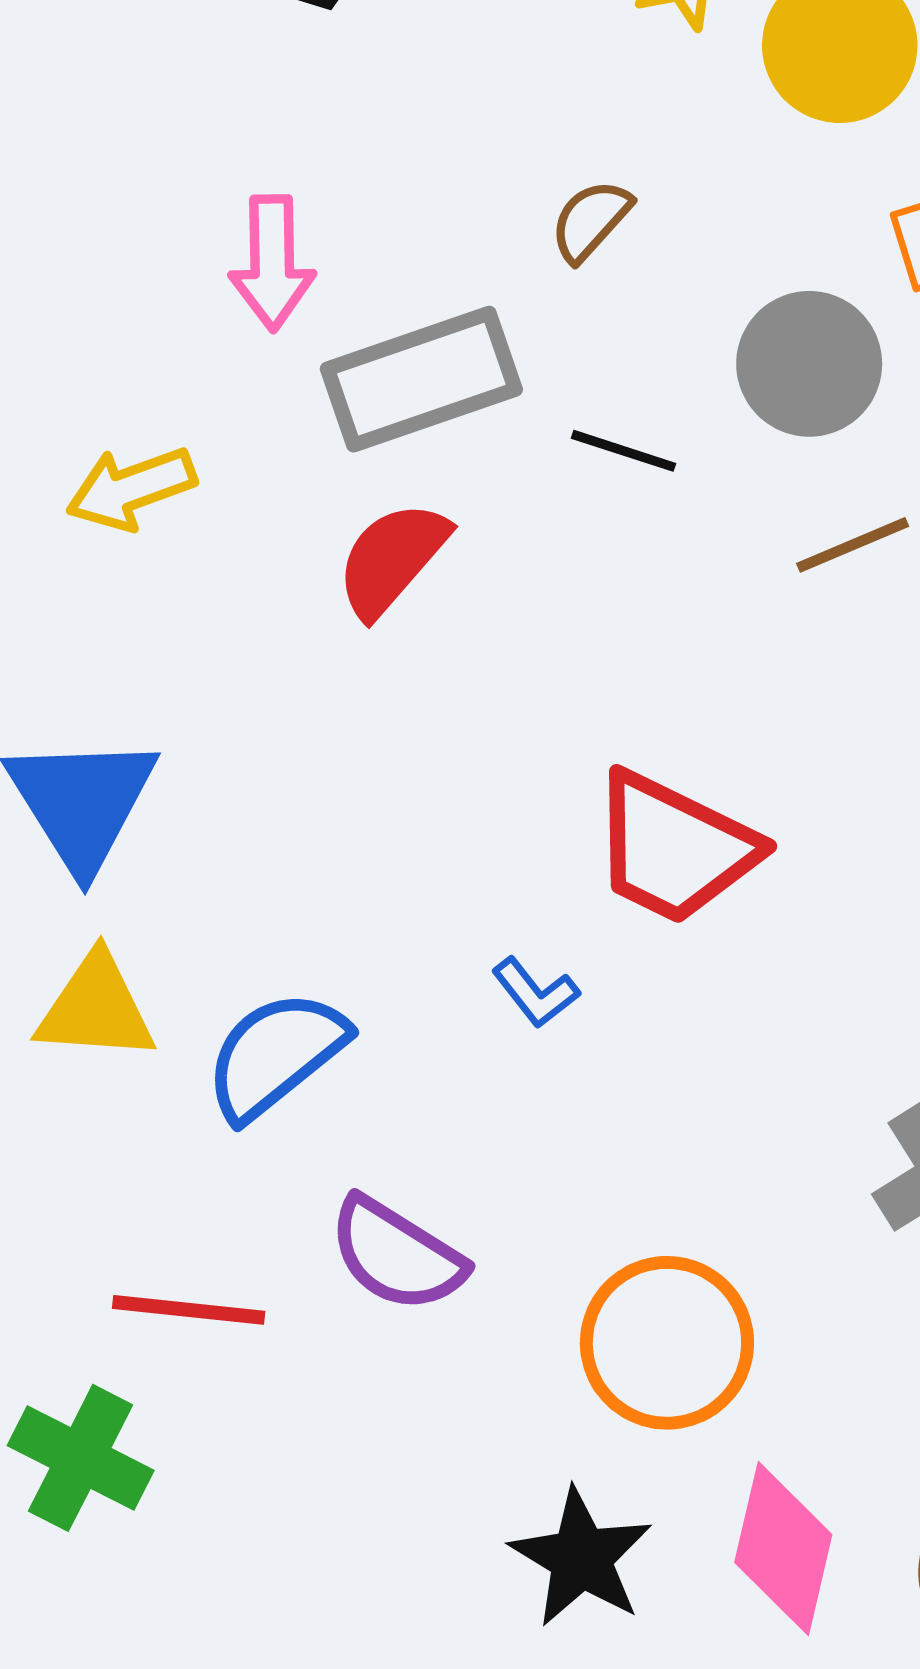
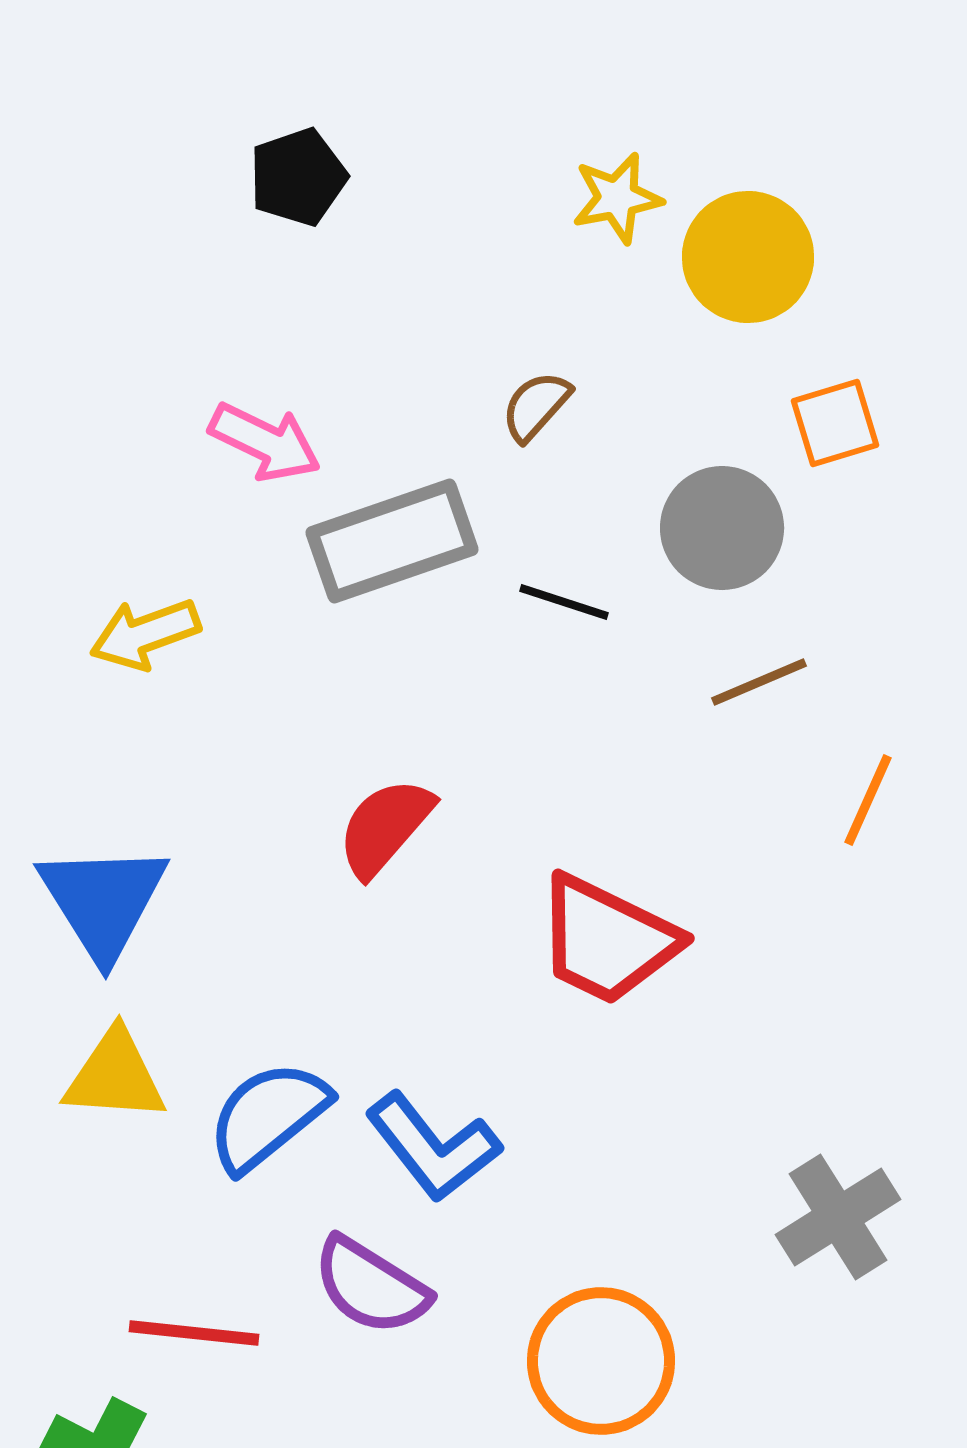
pink arrow: (272, 263) -> (265, 442), turned -63
red semicircle: (392, 559) -> (385, 827), moved
blue L-shape: (535, 993) -> (433, 1147), moved, size x1.8

